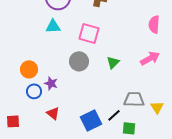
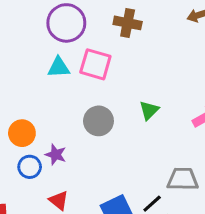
pink square: (89, 33) -> (95, 64), moved
green triangle: (113, 62) -> (149, 110), moved

